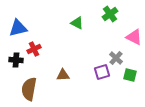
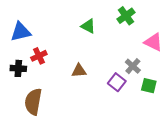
purple square: (102, 72) -> (117, 82), turned -35
brown triangle: (63, 75) -> (79, 71), moved

